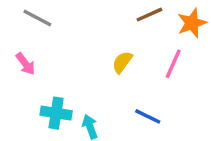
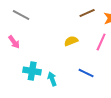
yellow semicircle: (122, 62) -> (71, 41), turned 32

